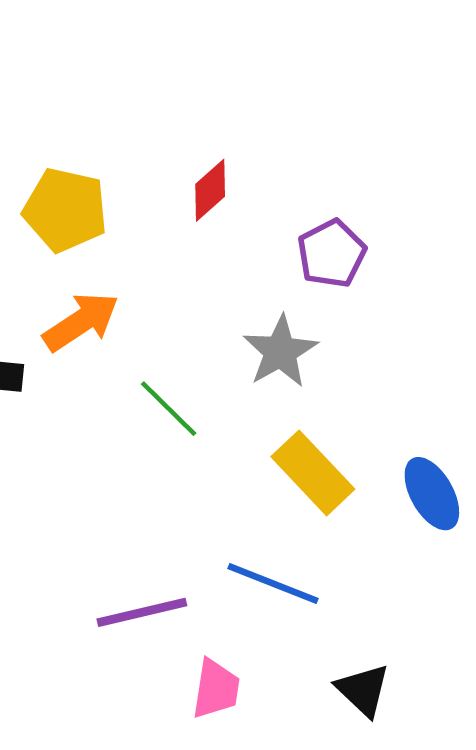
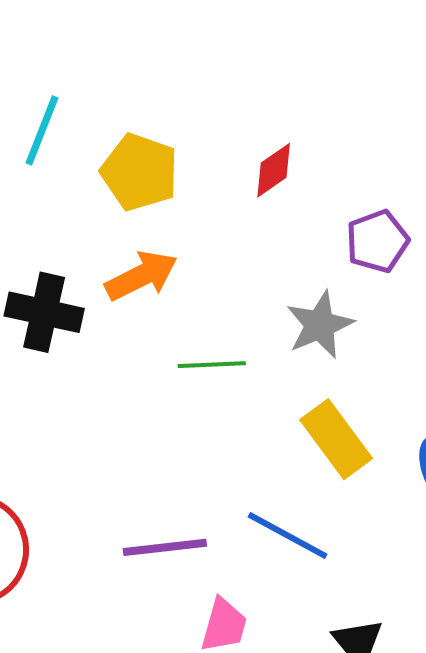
green line: (169, 409) -> (212, 365), turned -54

